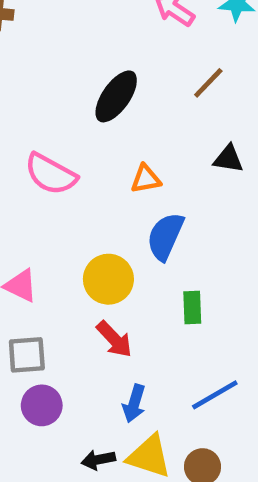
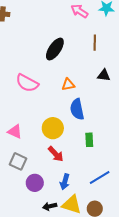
brown line: (208, 83) -> (95, 43), turned -42
blue semicircle: (165, 236) -> (77, 109), turned -35
gray square: (27, 355) -> (18, 161), turned 30
purple circle: (42, 405) -> (35, 183), moved

